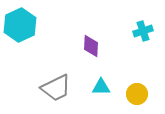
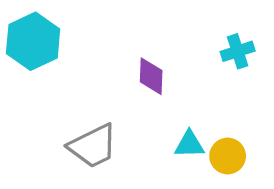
cyan triangle: (101, 87) -> (189, 144), moved

